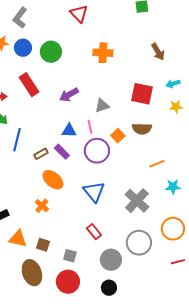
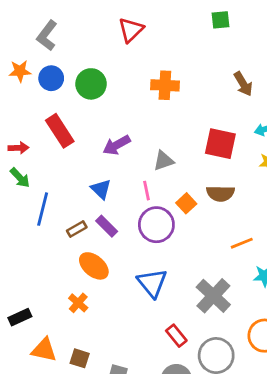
red triangle: (79, 14) -> (131, 30), turned 30
blue triangle: (69, 131) -> (101, 189), moved, turned 42
red rectangle: (94, 232) -> (176, 336), moved

